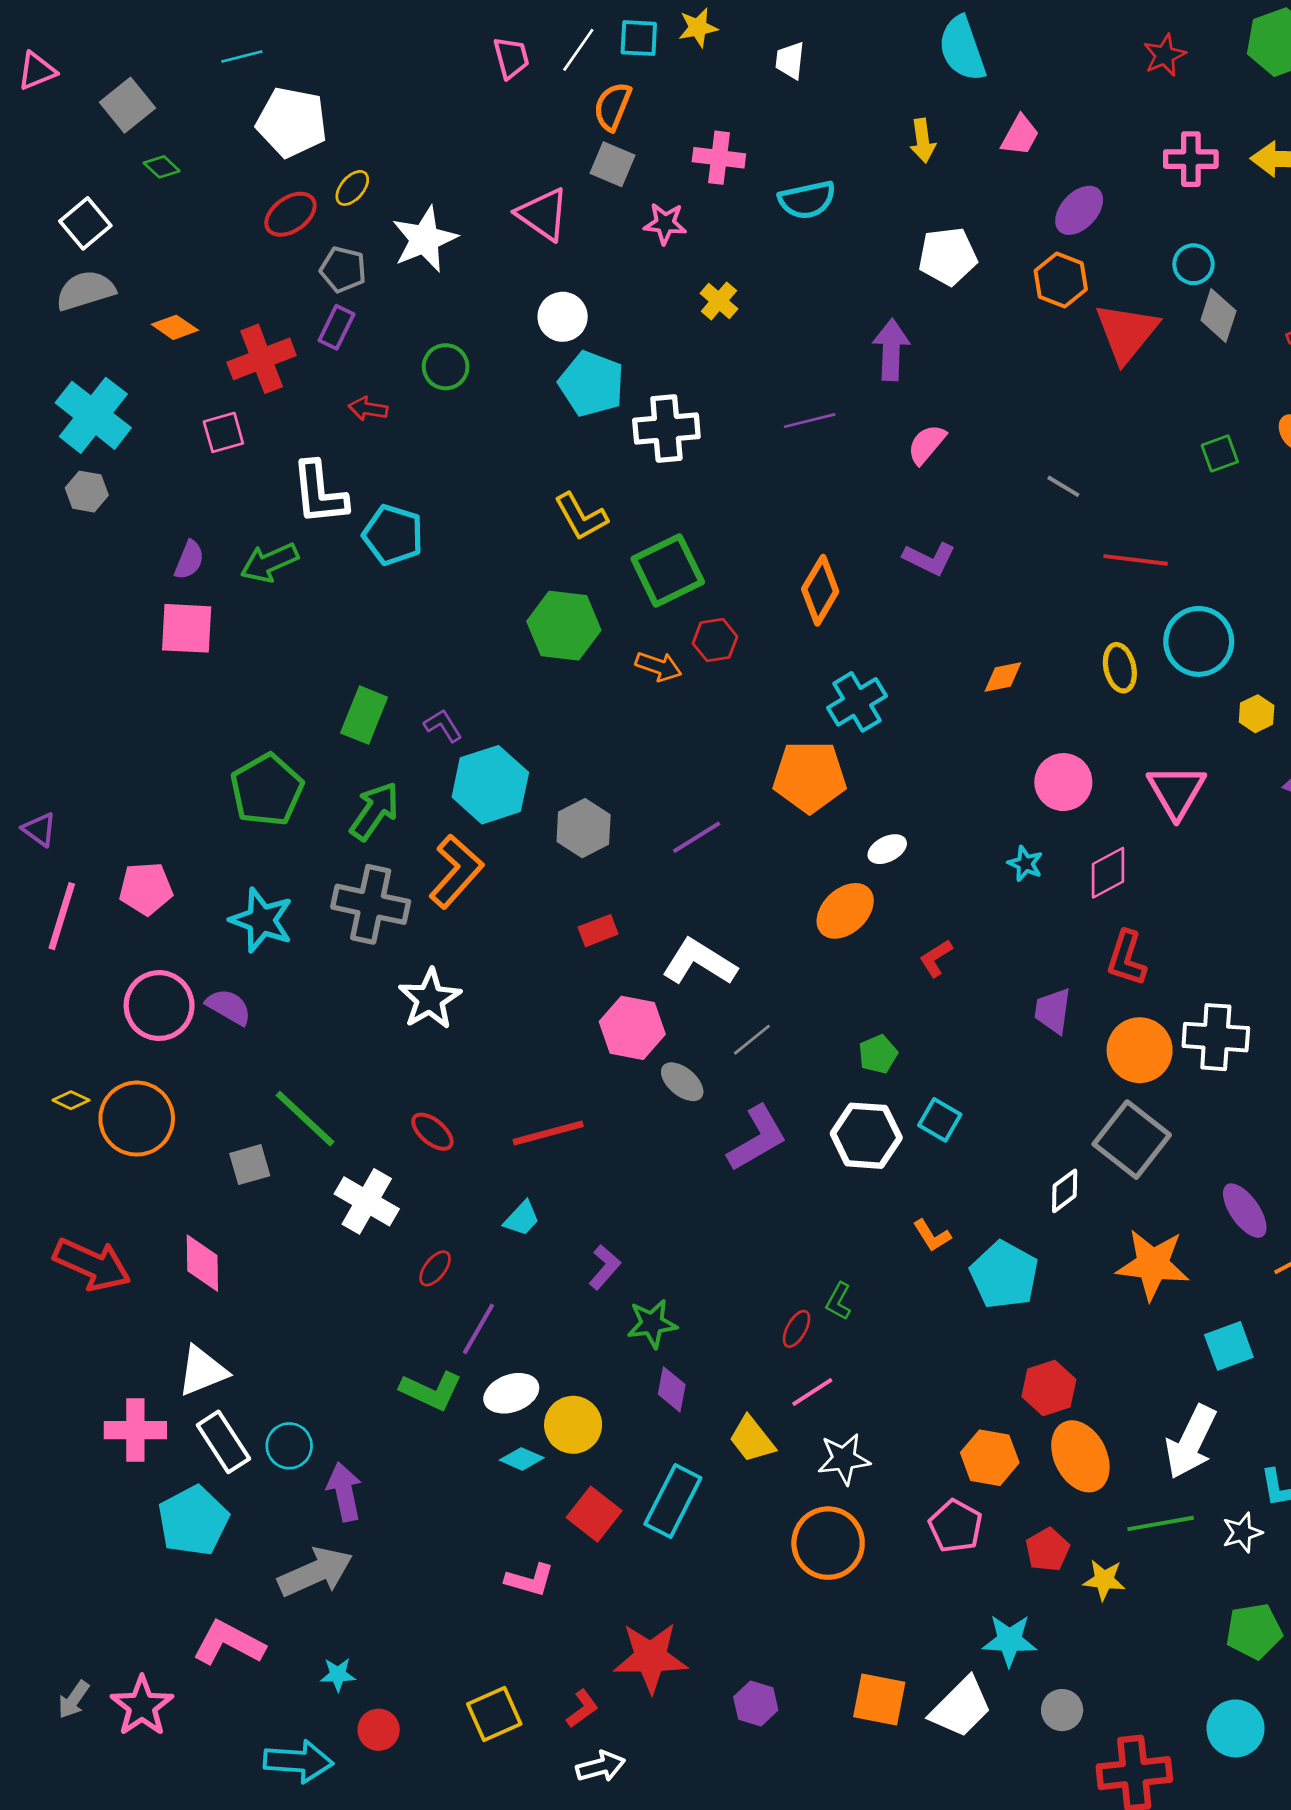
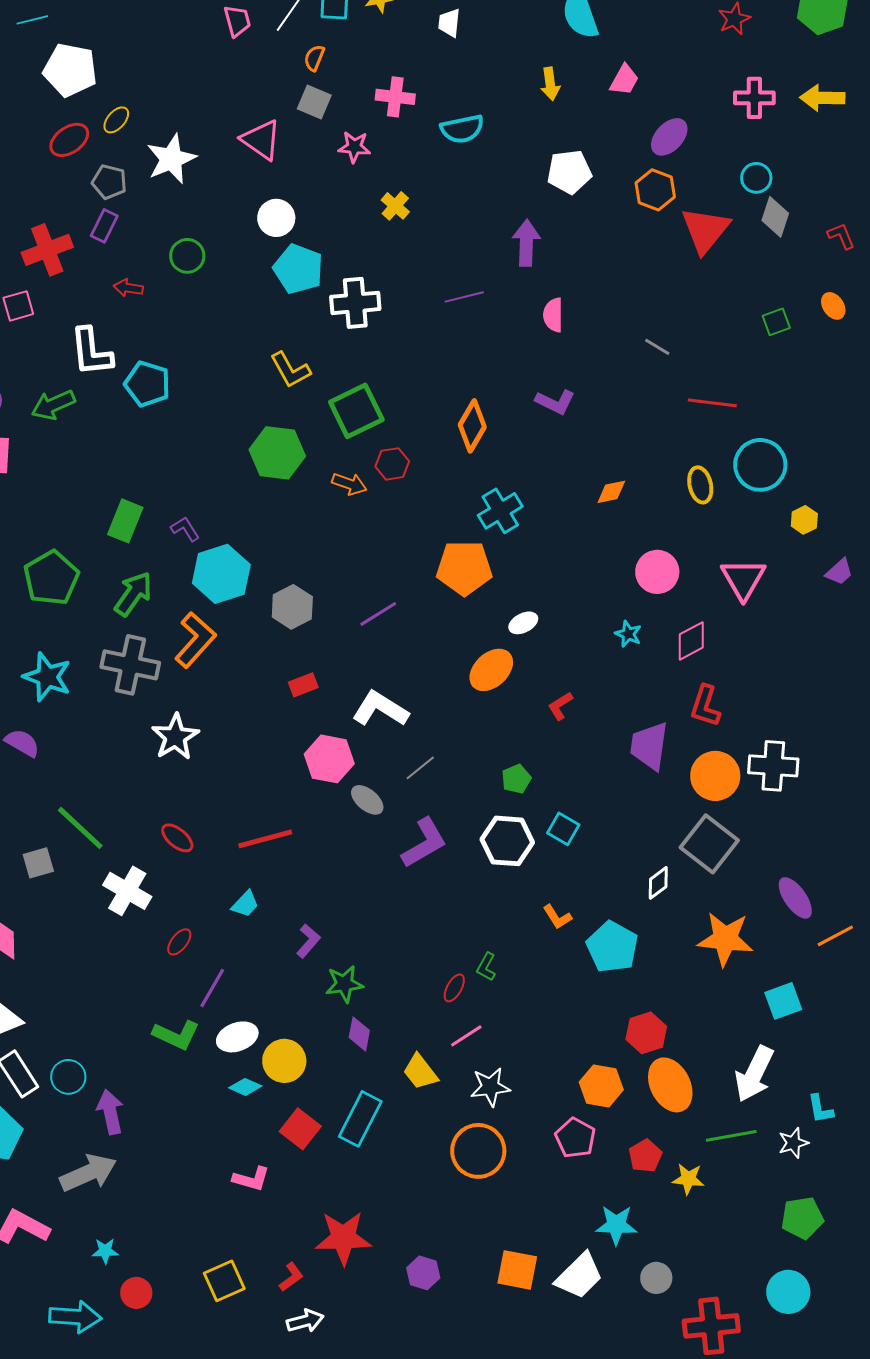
orange semicircle: (613, 106) -> (314, 58), size x0.7
pink semicircle: (927, 444) -> (553, 315), turned -40
purple trapezoid: (1053, 1011) -> (649, 746), size x1.4

